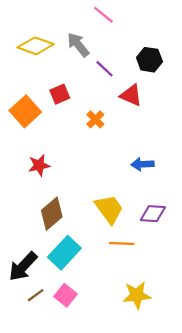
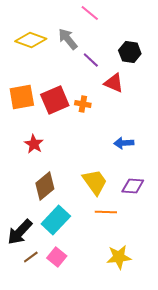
red square: (60, 94) -> (55, 100), moved, size x1.6
orange square: (25, 111) -> (22, 97), turned 32
orange cross: (95, 119) -> (83, 104), turned -35
red star: (39, 165) -> (34, 144), turned -30

